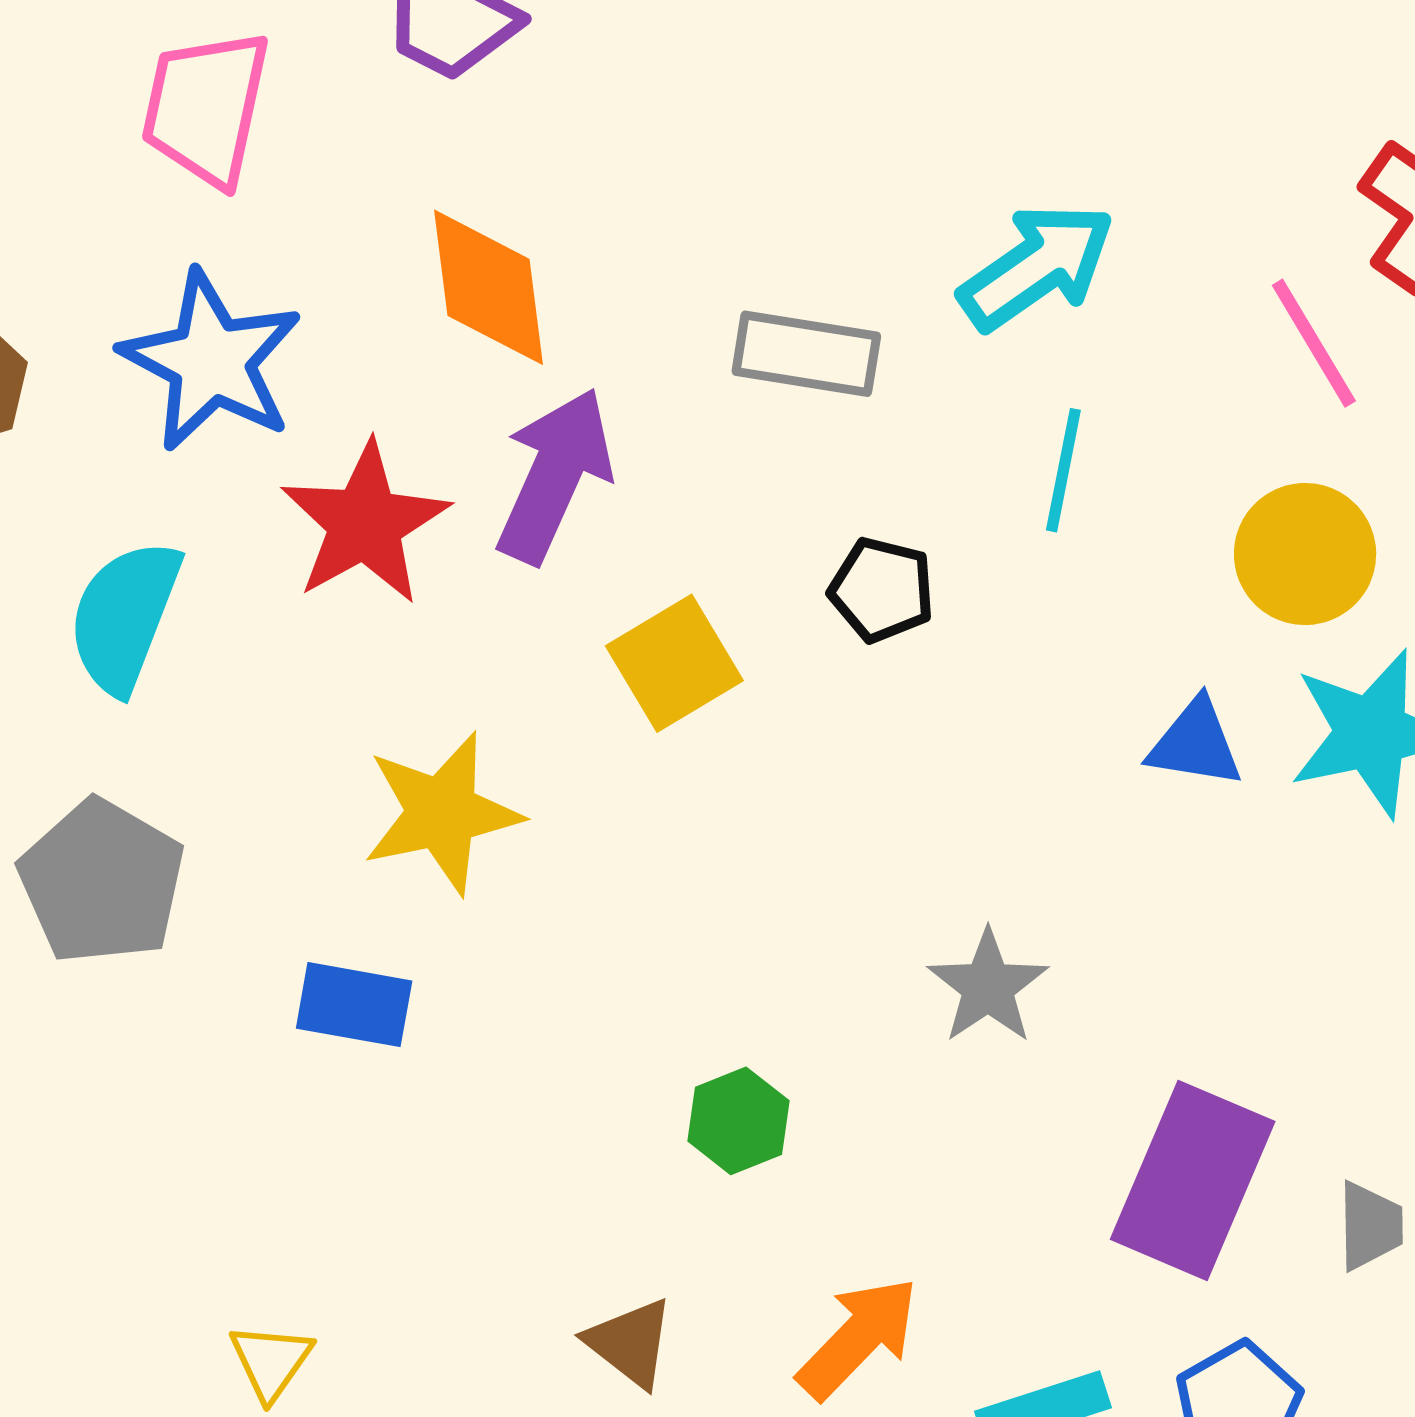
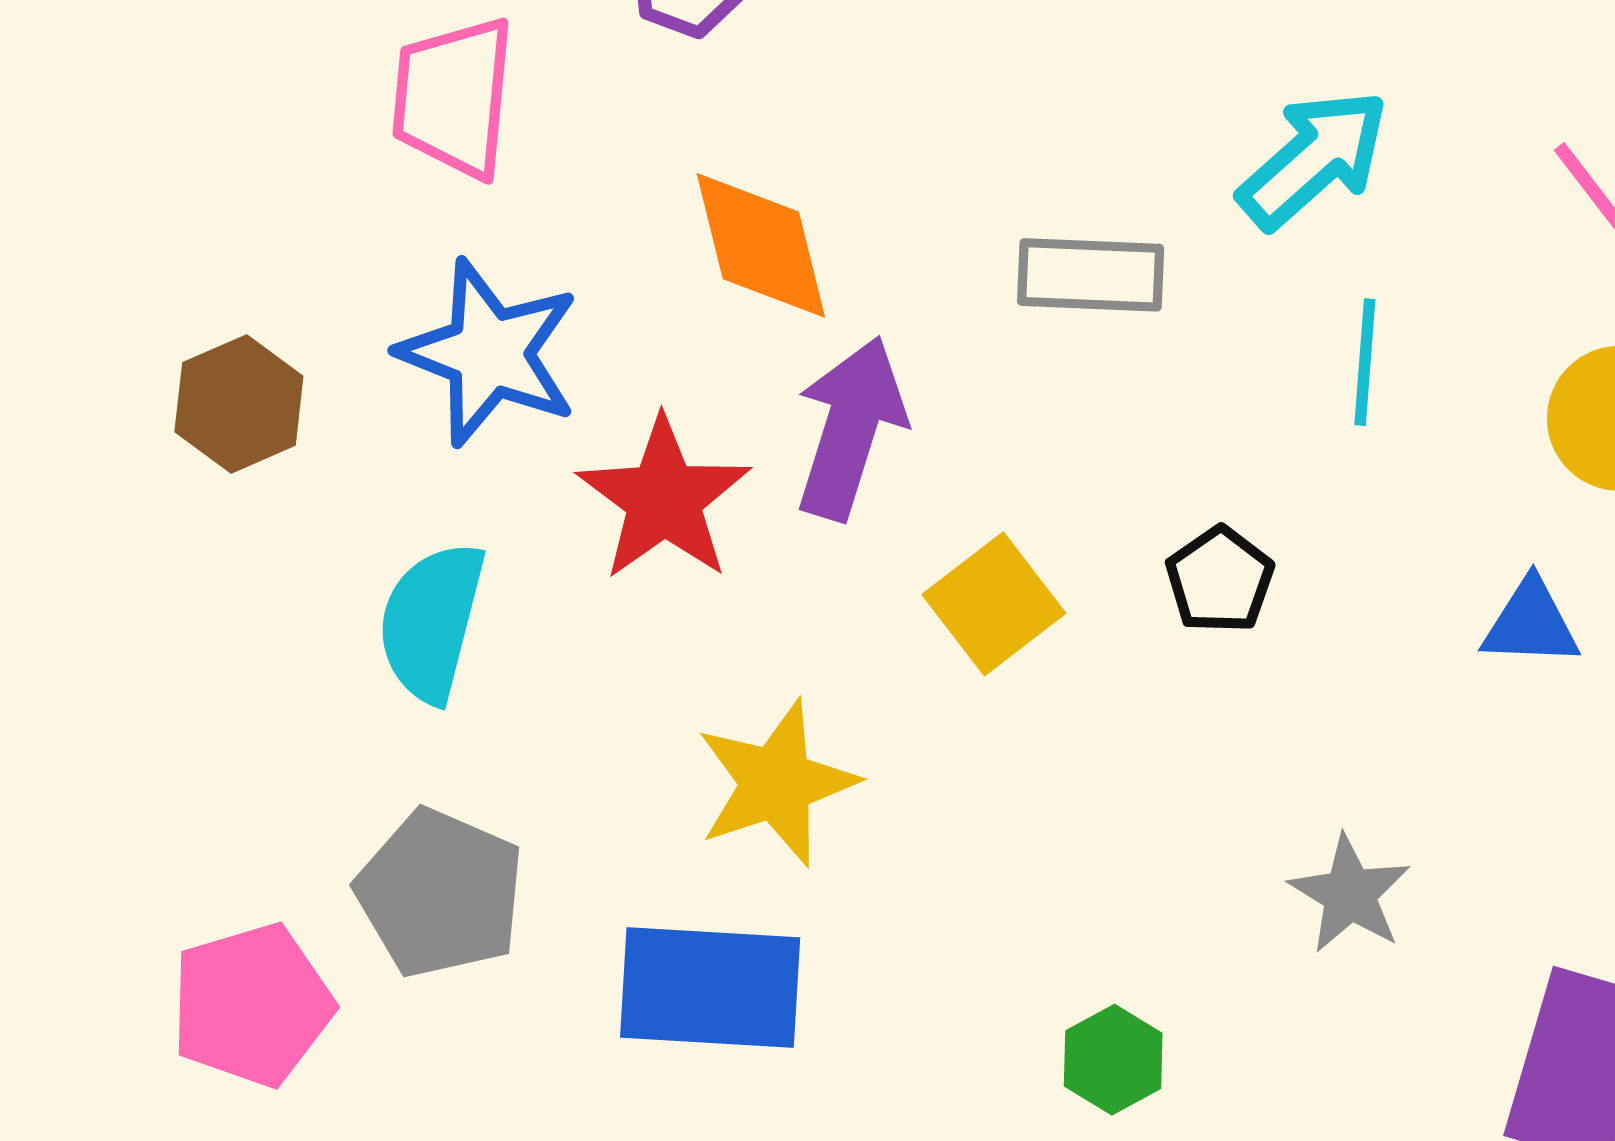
black pentagon: (882, 590) -> (1220, 580), moved, turned 30
blue rectangle: (354, 1005) -> (710, 988), size x1.6

